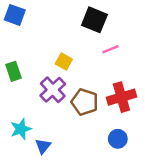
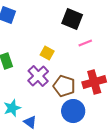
blue circle: (118, 139) -> (73, 111), moved, size x1.5
blue triangle: (43, 146) -> (30, 122), turned -32

